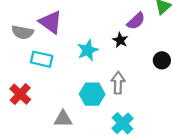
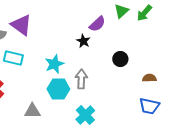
cyan star: (88, 50) -> (54, 64), moved

